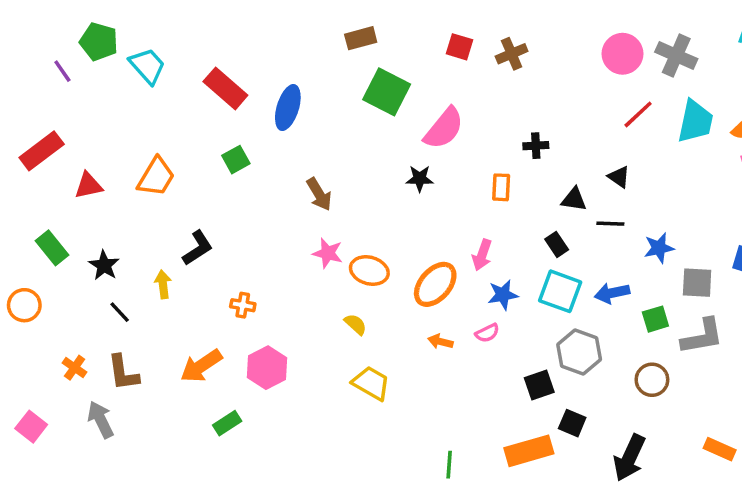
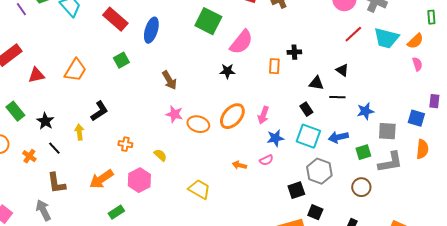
cyan trapezoid: (695, 121) -> (386, 38), turned 92
orange rectangle: (501, 187) -> (274, 66), moved
orange ellipse: (435, 284) -> (232, 116), moved
yellow semicircle: (355, 324) -> (160, 155), moved
orange cross: (75, 368) -> (29, 156), moved

